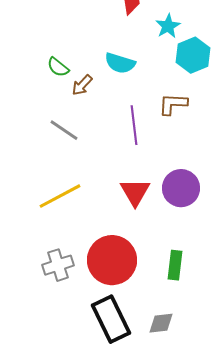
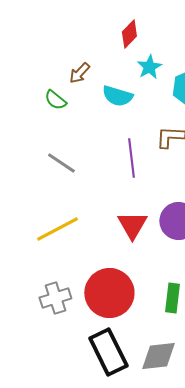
cyan star: (168, 26) -> (149, 67), moved
brown arrow: (82, 85) -> (79, 73), moved
gray diamond: (161, 323) -> (158, 356), size x1.4

